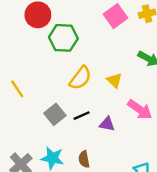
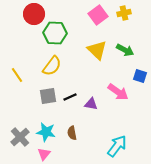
yellow semicircle: (80, 78) -> (52, 66), moved
yellow triangle: (114, 80) -> (97, 50), moved, size x1.5
gray square: (55, 114) -> (48, 96), turned 30

